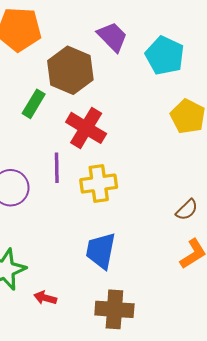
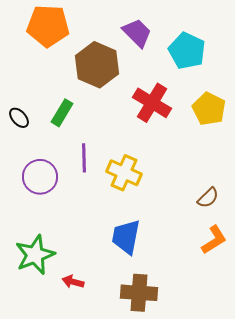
green rectangle: (34, 104) -> (62, 113), moved
red cross: (86, 128) -> (152, 103), moved
yellow cross: (99, 184) -> (124, 173), turned 32

